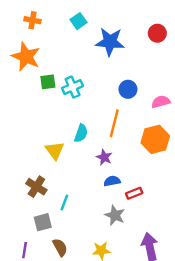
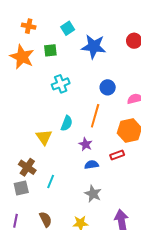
green square: (48, 82) -> (50, 50), moved
red rectangle: (134, 193) -> (117, 155), moved
gray square: (43, 222) -> (21, 188), moved

